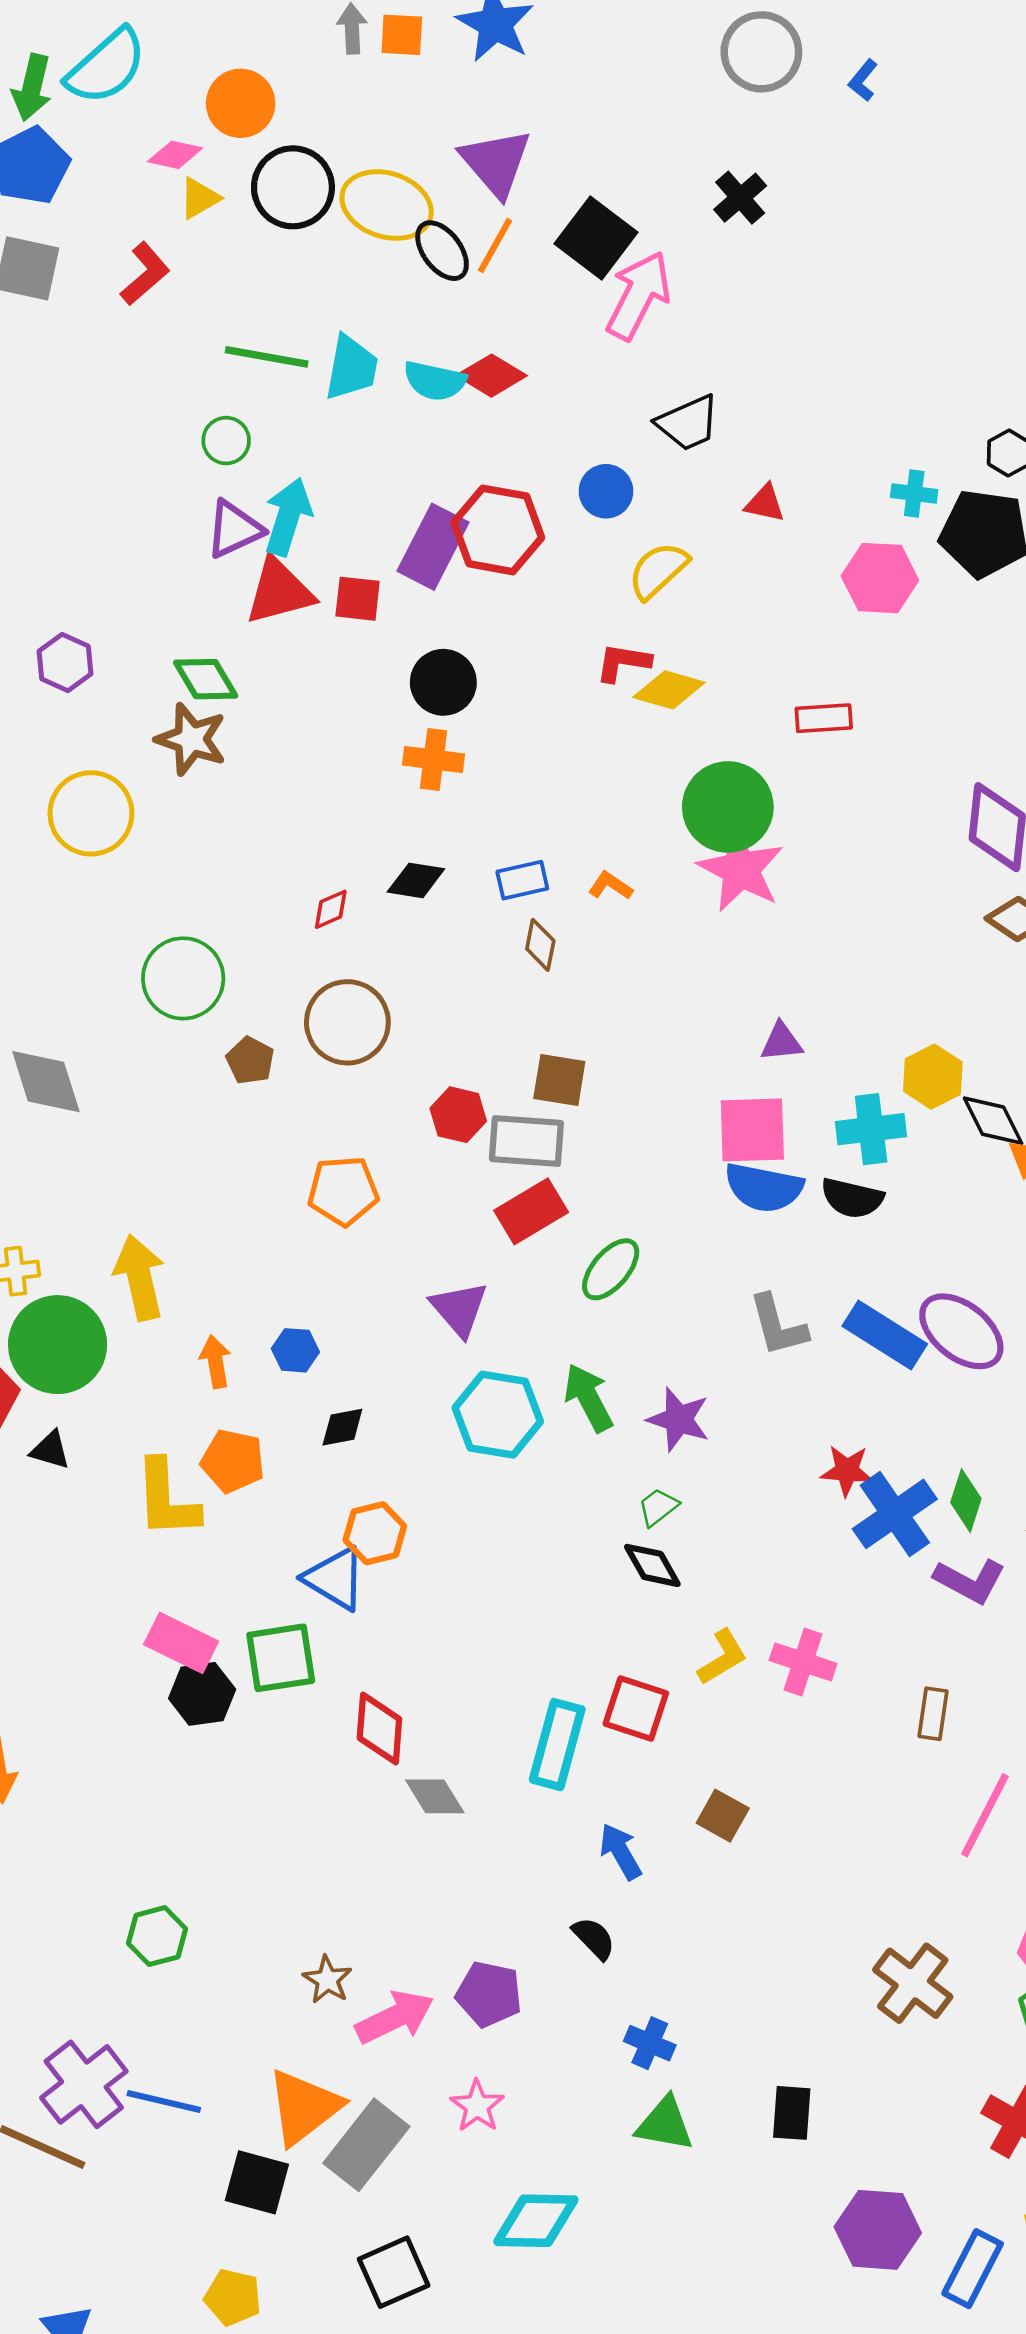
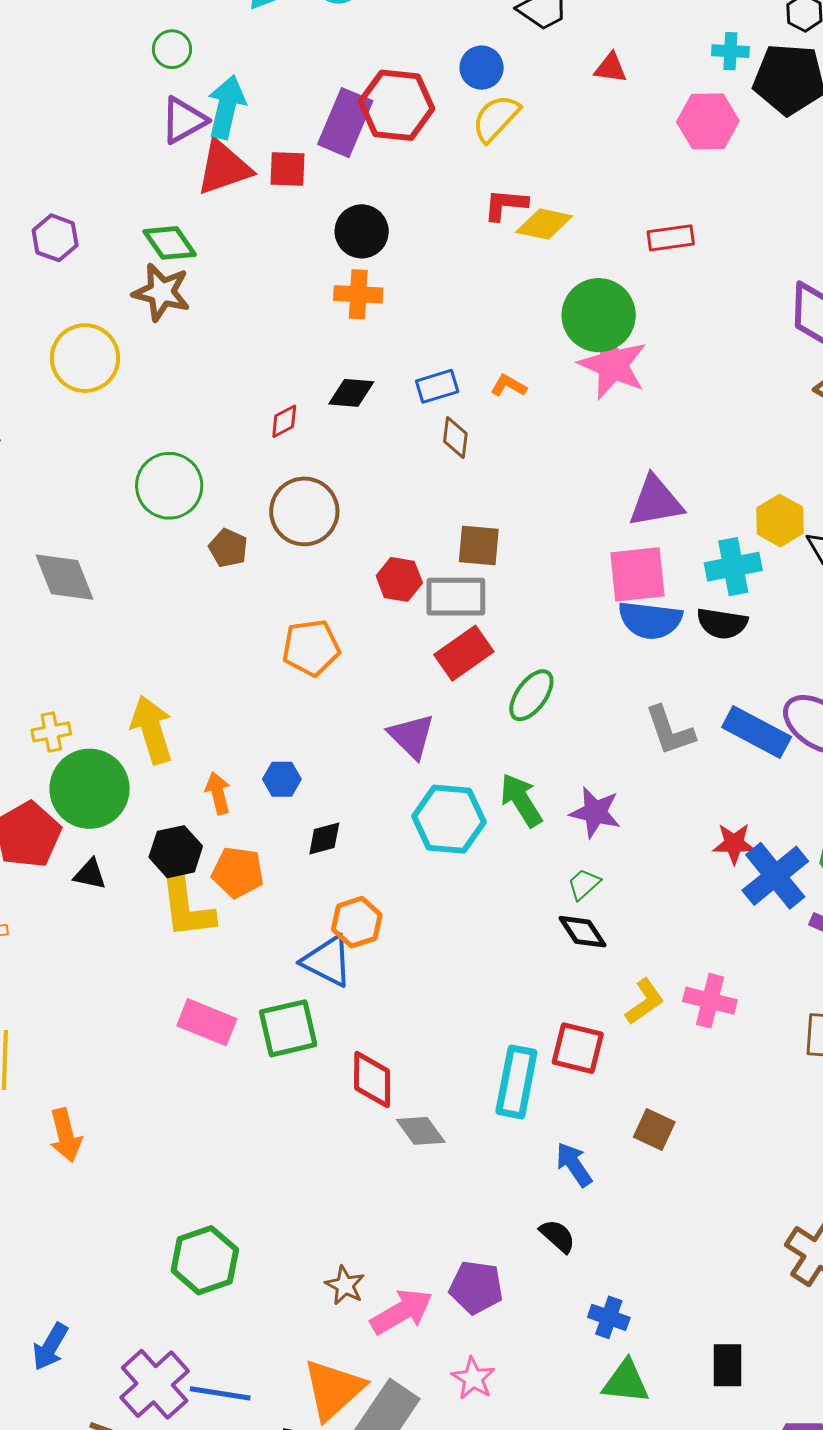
yellow semicircle: (658, 570) -> (496, 118), moved
purple triangle: (781, 1042) -> (656, 502), size x1.6
black hexagon: (202, 1694) -> (176, 852), moved
green hexagon: (157, 1936) -> (205, 1260), size x1.4

